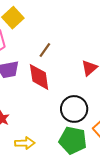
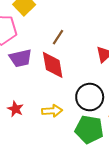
yellow arrow: (25, 143) -> (52, 111), moved

